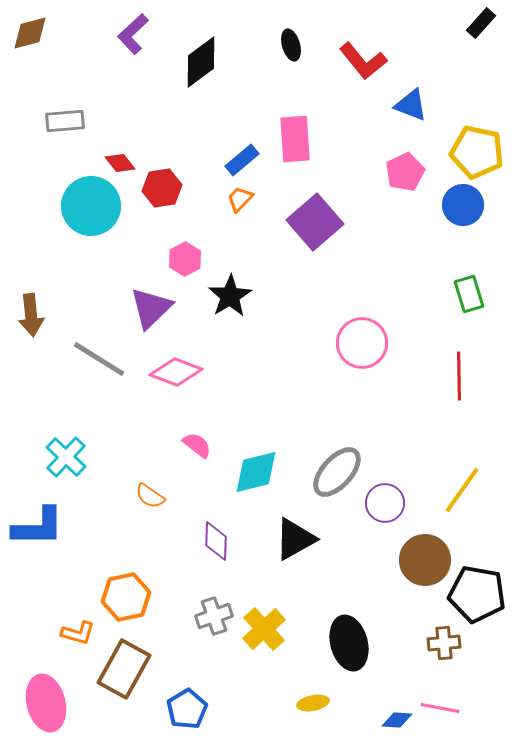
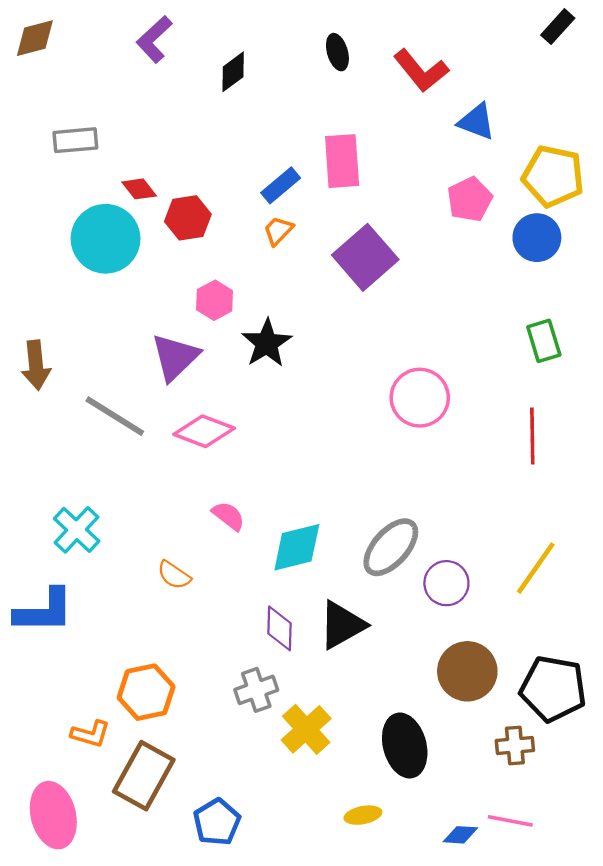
black diamond: (201, 62) -> (233, 72), size x0.7
purple diamond: (216, 541) -> (279, 628), moved
brown circle: (425, 560) -> (467, 671), moved
gray cross: (214, 616) -> (256, 690), moved

